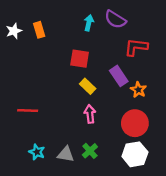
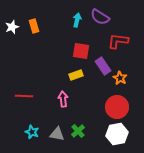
red square: (80, 59) -> (81, 51), moved
yellow rectangle: (88, 86) -> (76, 75), turned -64
pink arrow: (90, 114) -> (63, 99), moved

